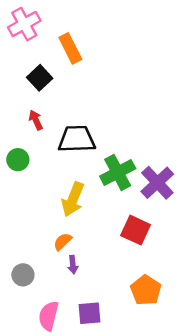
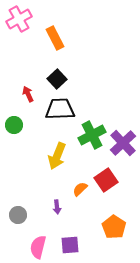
black square: (40, 78) -> (57, 79), moved
red square: (136, 230) -> (106, 180), turned 30
orange semicircle: (63, 242) -> (80, 189), moved

